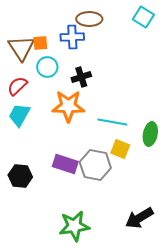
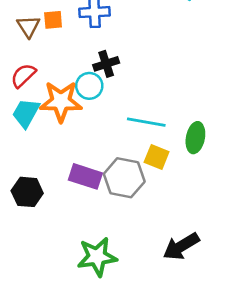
brown triangle: (21, 48) -> (28, 26), size x0.7
cyan circle: (47, 67) -> (89, 86), moved
orange star: (68, 106) -> (61, 101), moved

